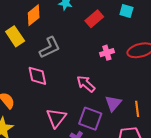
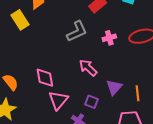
gray L-shape: (50, 48) -> (77, 31), moved
pink diamond: (37, 76) -> (45, 78), moved
purple square: (90, 119) -> (91, 102), size x0.6

